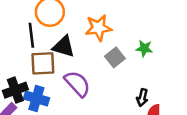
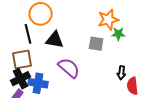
orange star: (98, 28) -> (108, 20), moved
gray square: (115, 57) -> (96, 44), turned -35
brown square: (43, 63) -> (22, 59), moved

